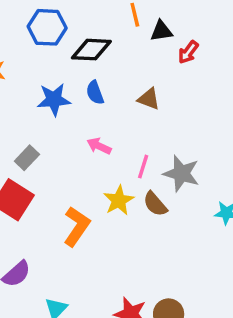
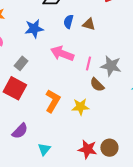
blue semicircle: (95, 93) -> (68, 22), moved, turned 40
pink arrow: (99, 146) -> (62, 54), size x1.6
yellow star: (119, 200) -> (81, 107), moved, turned 30

